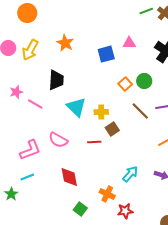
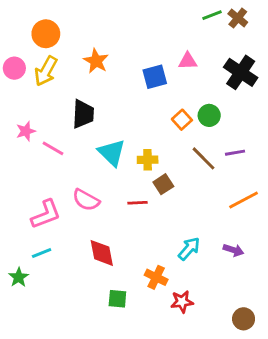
orange circle: (27, 13) -> (46, 34), moved
green square: (80, 209) -> (117, 299), turned -32

